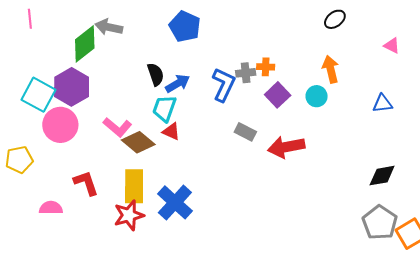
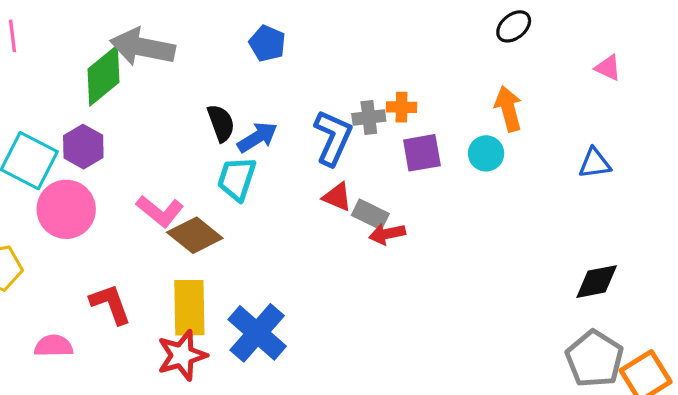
blue pentagon: (185, 26) -> (267, 43), size x0.7
gray arrow: (109, 27) -> (143, 47), size x1.4
purple hexagon: (72, 87) -> (83, 147), size x0.7
purple square: (278, 95) -> (422, 153), turned 35
red triangle: (171, 131) -> (337, 197), moved
red arrow: (286, 147) -> (387, 234), moved, size x0.6

